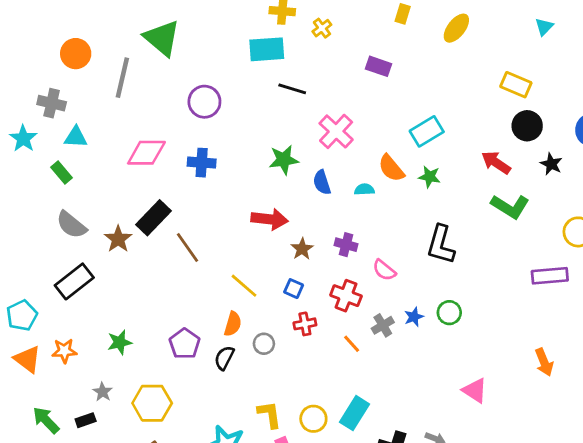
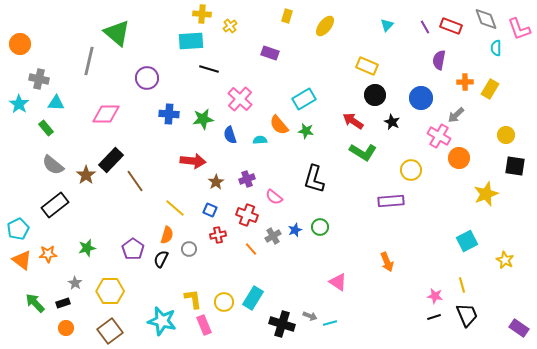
orange circle: (76, 54) -> (20, 44), moved
blue cross: (202, 163) -> (169, 114), moved
purple cross: (346, 245) -> (247, 179), turned -35

